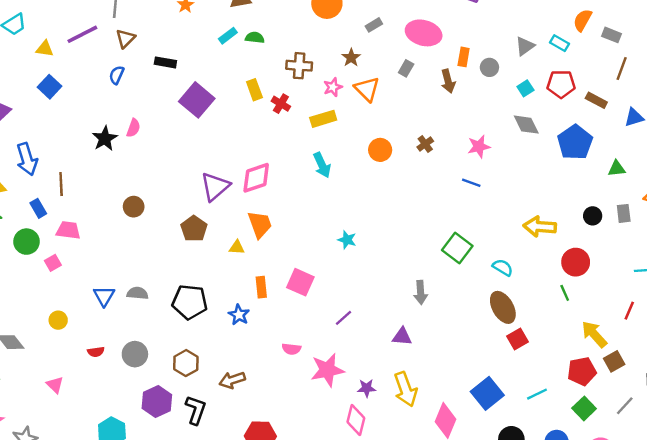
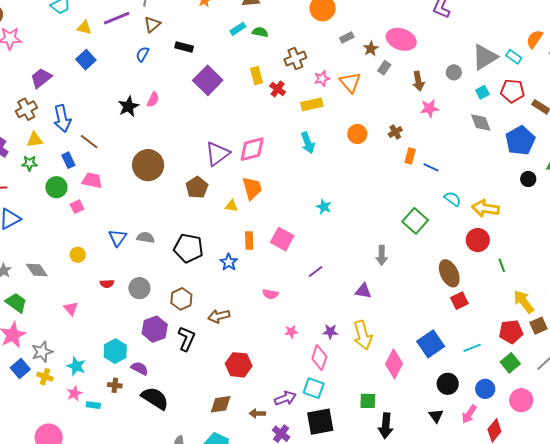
gray rectangle: (374, 25) -> (347, 37), moved
gray triangle: (525, 46) -> (485, 57), size x1.6
orange rectangle: (464, 57) -> (410, 156), moved
brown star: (351, 58) -> (371, 49), moved
brown cross: (299, 66) -> (295, 59), turned -30
pink star: (479, 147) -> (430, 108), moved
brown line: (61, 184) -> (89, 142), turned -54
brown circle: (134, 207) -> (148, 165), size x1.8
black circle: (593, 216) -> (528, 179), moved
red circle: (576, 262) -> (478, 240), moved
cyan semicircle: (503, 267) -> (453, 199), moved
pink star: (327, 370) -> (291, 332), moved, size x0.5

